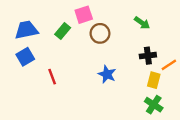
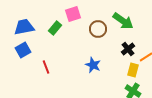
green arrow: (142, 23) -> (123, 21), size x1.5
brown circle: (100, 33) -> (98, 29), moved
black cross: (148, 56) -> (128, 49), turned -32

